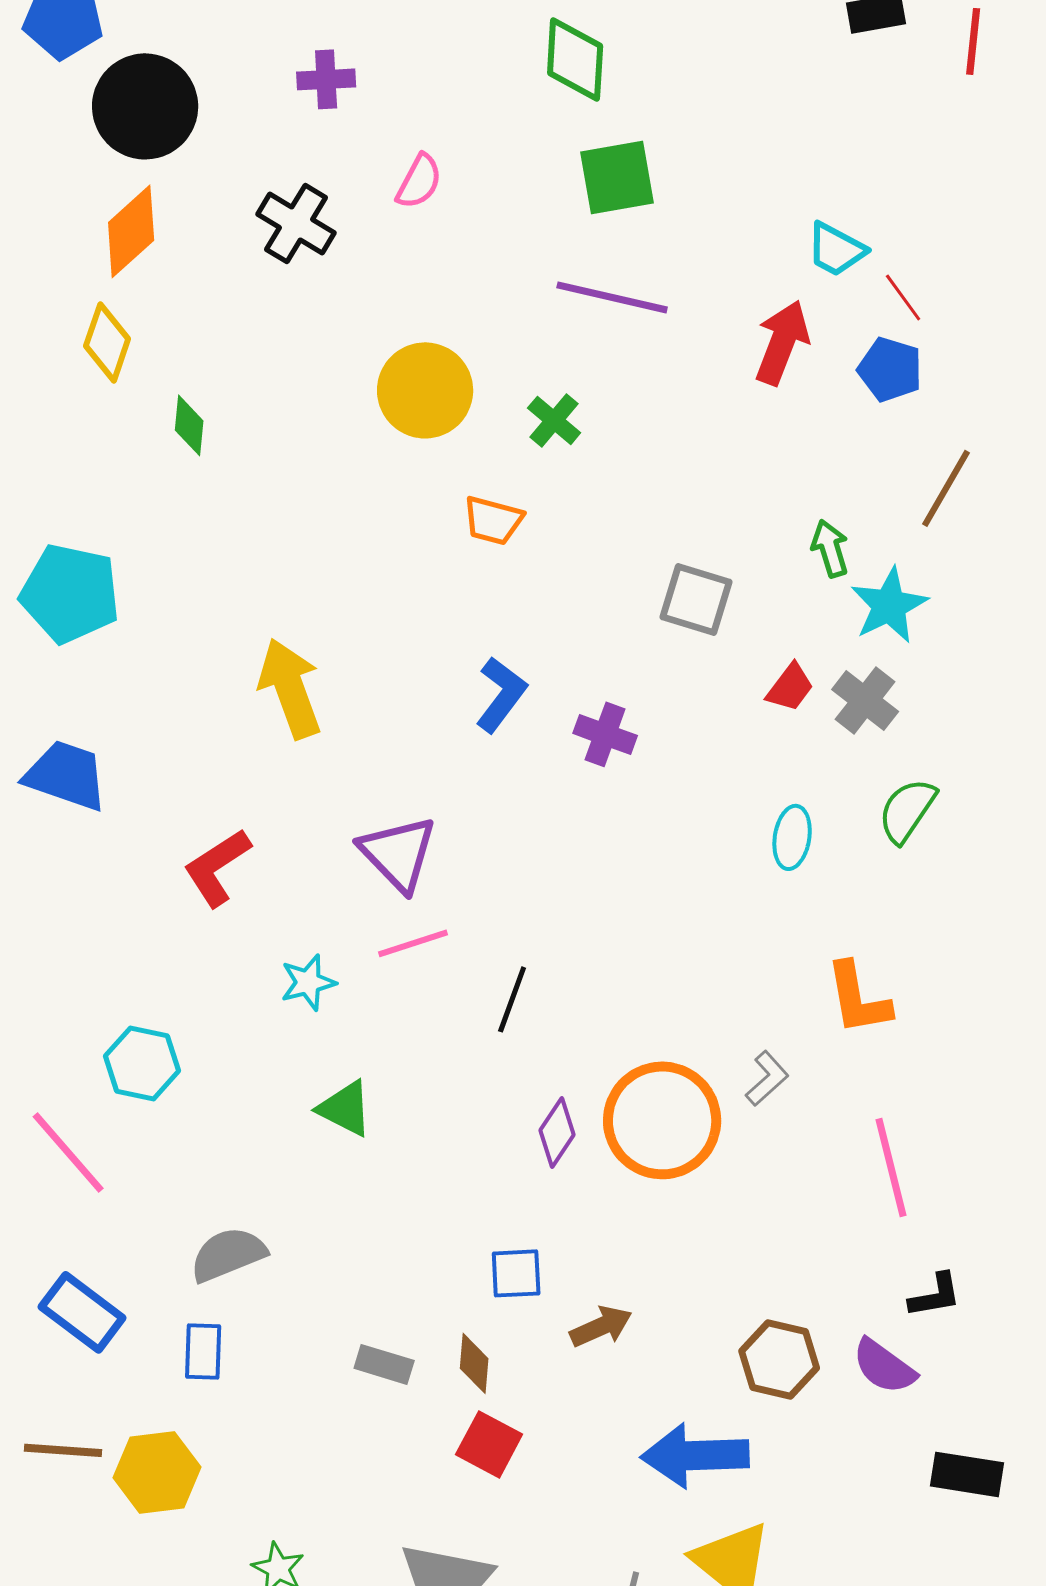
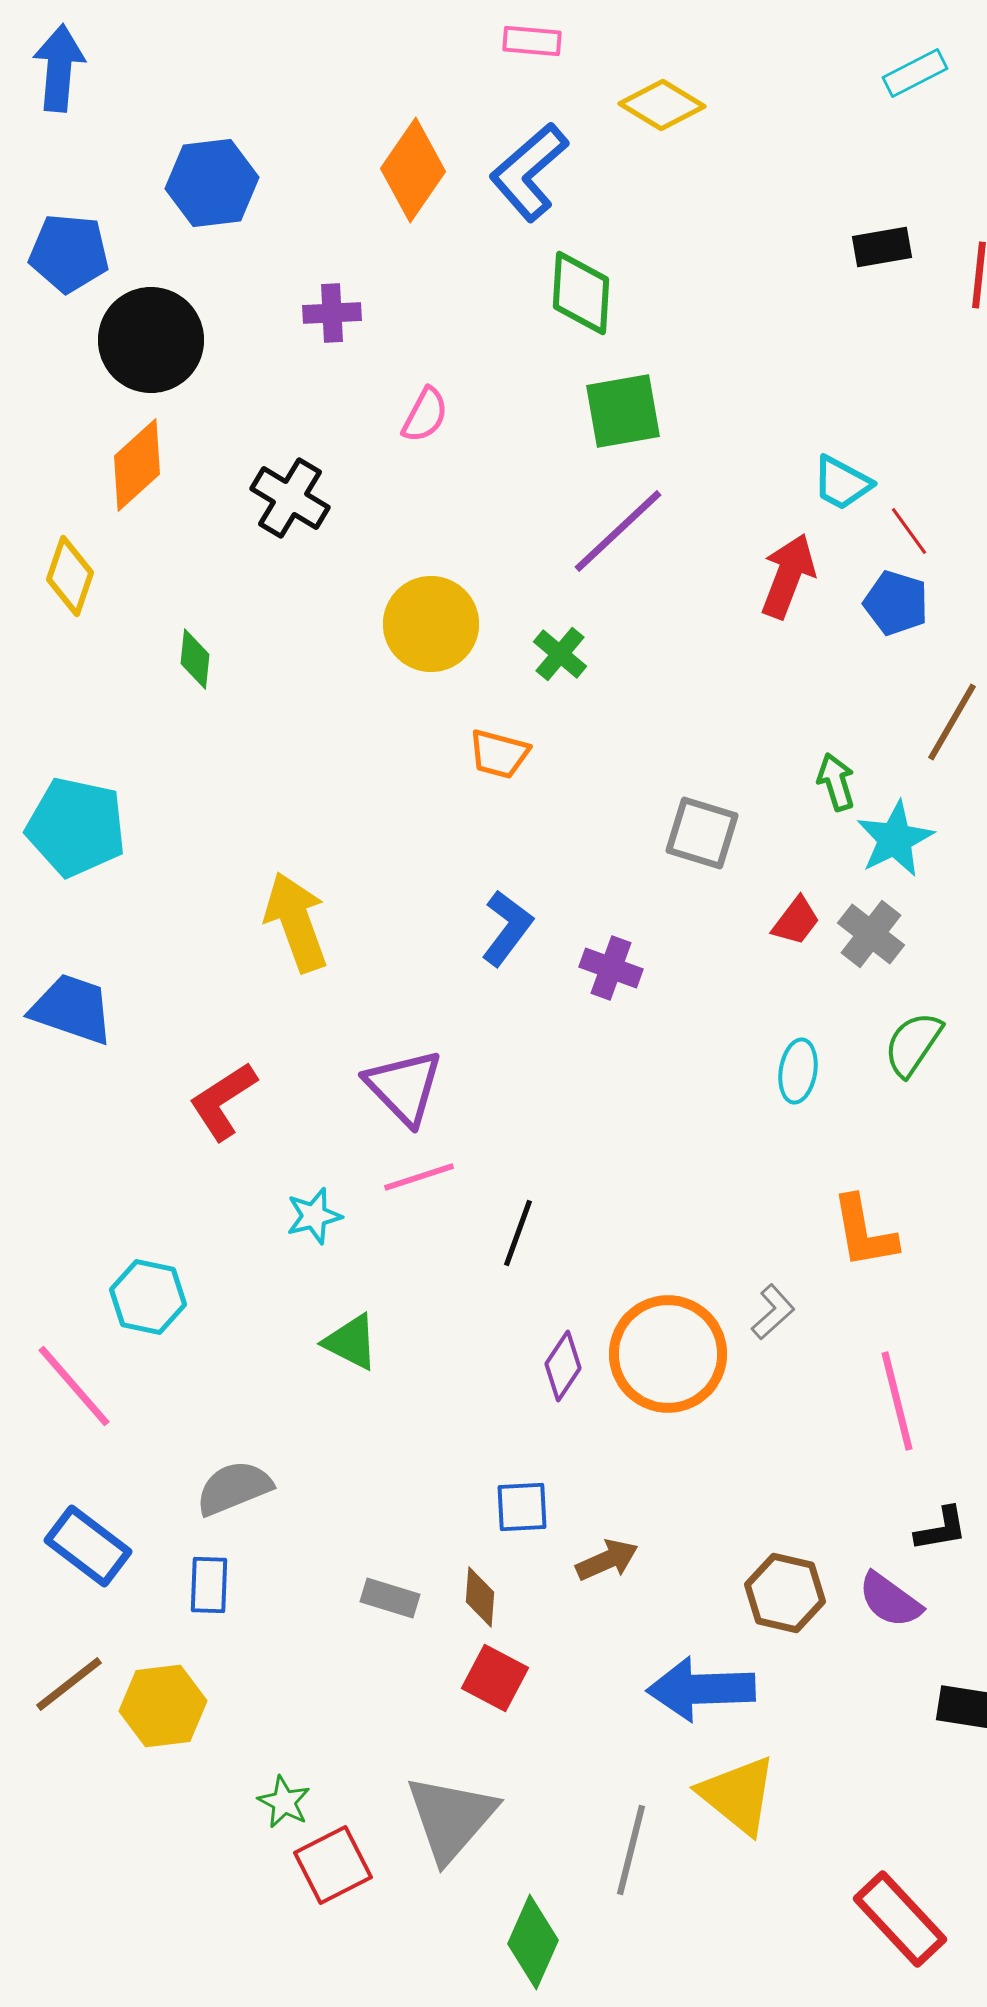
black cross: (296, 223) -> (290, 498), moved
purple line: (612, 297) -> (618, 531), turned -56
yellow diamond: (107, 342) -> (70, 576), moved
brown line: (63, 1450) -> (69, 1684), turned -42

